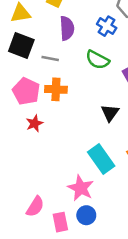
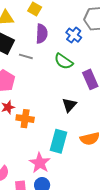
orange cross: (56, 89) -> (25, 119), moved
cyan rectangle: (101, 159) -> (58, 141), turned 45

